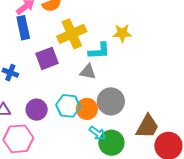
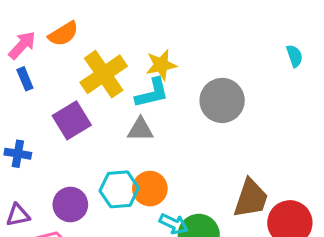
blue rectangle: (23, 28) -> (25, 79), size x0.6
yellow star: (122, 33) -> (161, 65), moved
gray circle: (111, 101) -> (222, 100), moved

